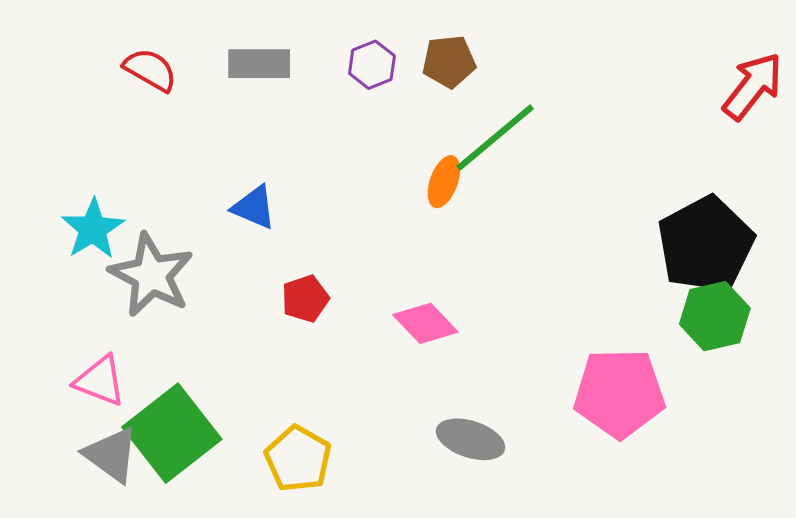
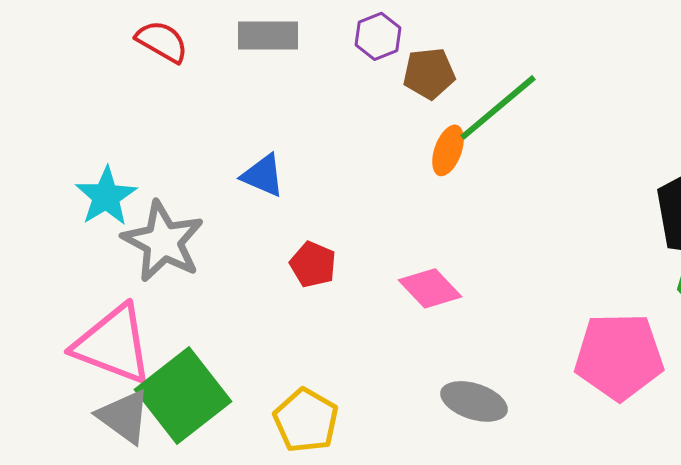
brown pentagon: (449, 62) -> (429, 73), moved
red pentagon: (305, 299) -> (313, 264), turned -30
pink triangle: (100, 381) -> (113, 344), size x1.6

